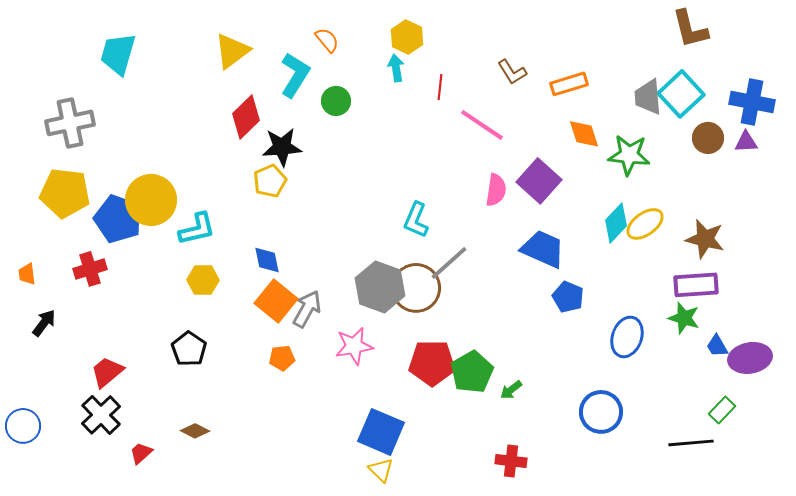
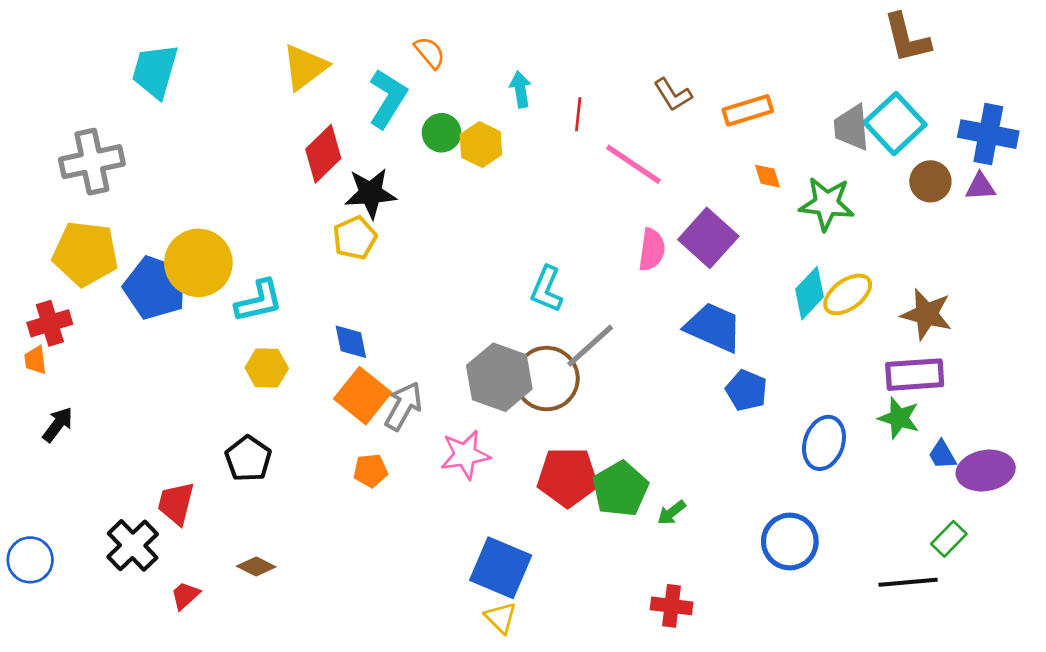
yellow hexagon: (407, 37) -> (481, 145), moved
orange diamond: (584, 134) -> (767, 176), size x0.7
red cross: (90, 269) -> (50, 323), moved
red trapezoid: (107, 372) -> (176, 503), moved, turned -36

